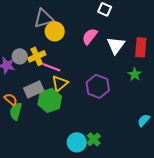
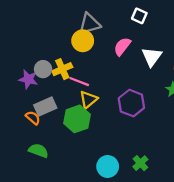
gray triangle: (44, 18) -> (89, 24), moved
gray rectangle: (34, 89) -> (45, 106), moved
green semicircle: (16, 111) -> (39, 151), moved, turned 96
green cross: (94, 139) -> (140, 163), moved

